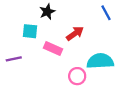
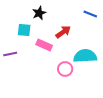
blue line: (106, 13) -> (90, 14), turned -40

